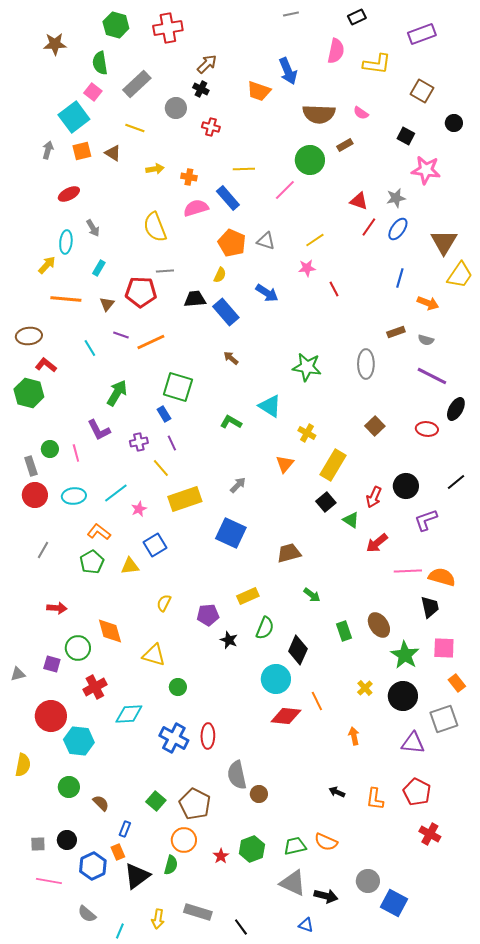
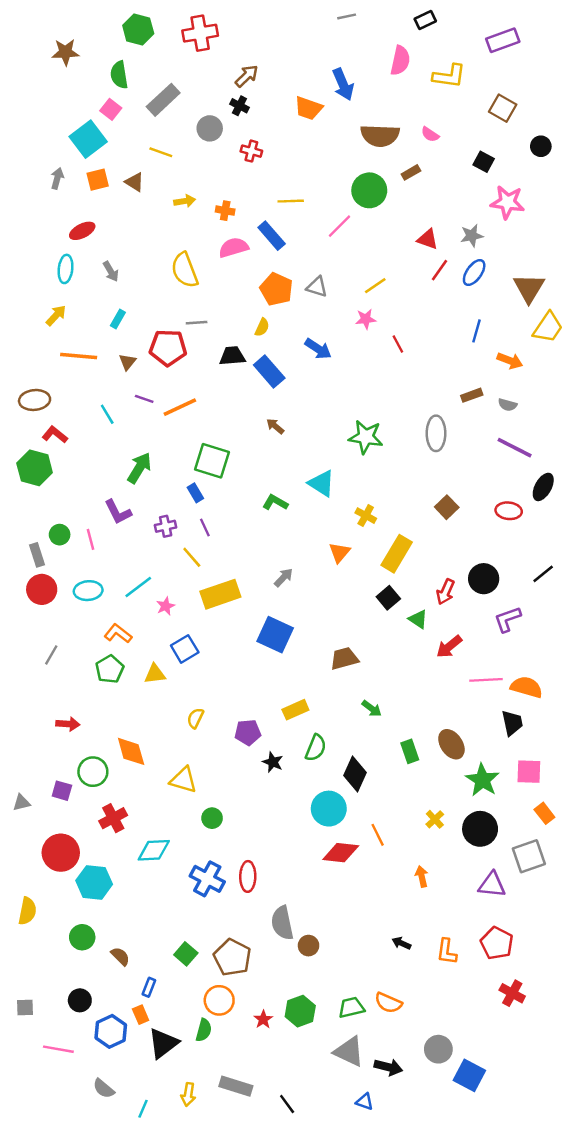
cyan ellipse: (66, 242) -> (66, 269), moved
gray square: (38, 844) -> (25, 1008), moved

